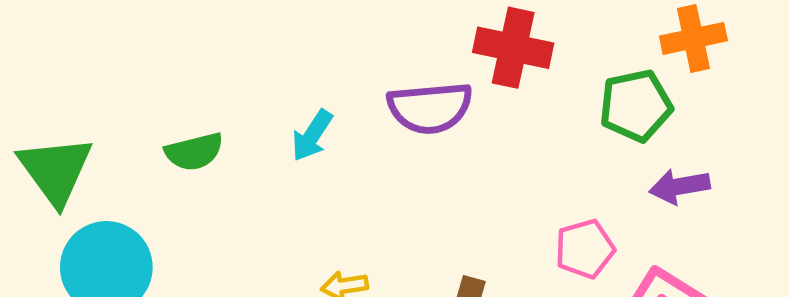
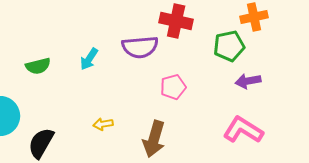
pink pentagon: (585, 249) -> (173, 87), moved

